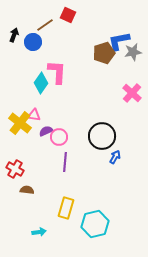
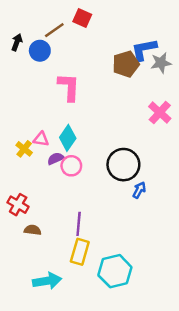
cyan diamond: (41, 83) -> (68, 138), moved
yellow cross: (20, 123) -> (24, 149), size x0.6
purple line: (65, 162) -> (79, 224), moved
cyan arrow: (39, 232) -> (47, 281), size x1.6

